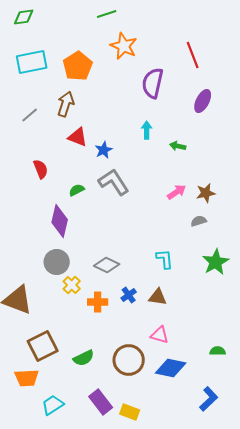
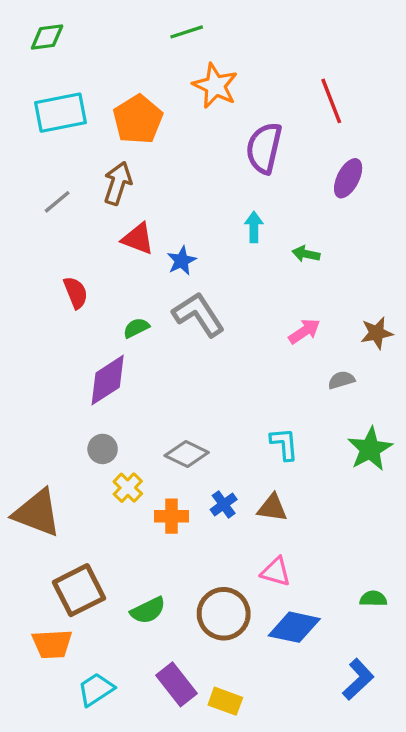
brown star: (206, 193) -> (377, 333), moved
purple diamond: (60, 221) -> (108, 380), turned 44
gray circle: (57, 262) -> (103, 449), size x0.7

